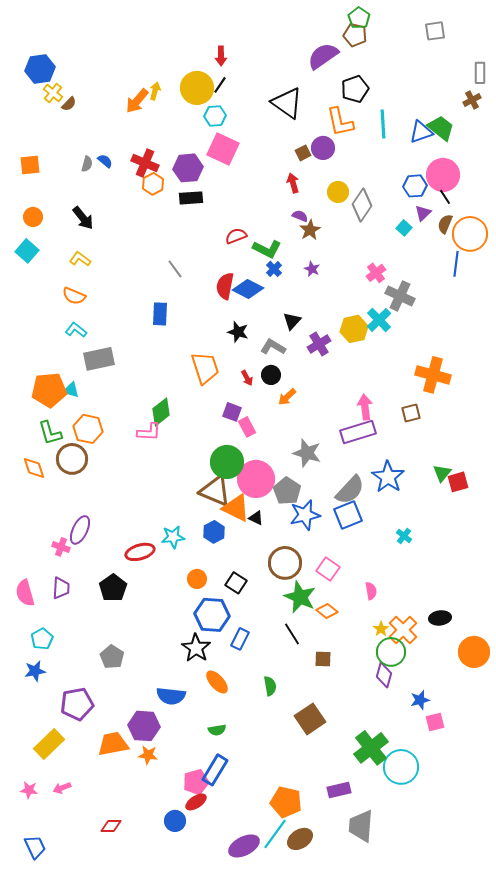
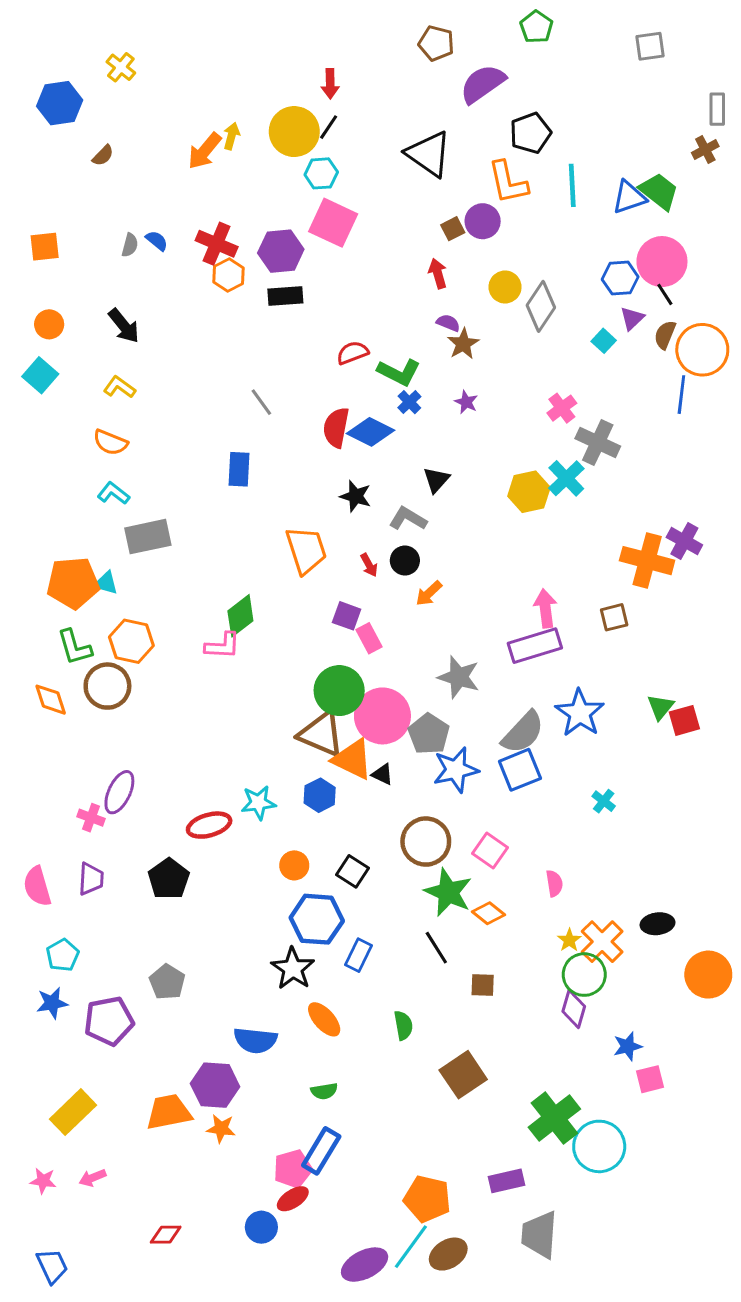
brown pentagon: (355, 35) -> (436, 43), moved
yellow cross: (53, 93) -> (121, 67), moved
purple cross: (319, 344) -> (684, 541), moved, turned -30
purple pentagon: (77, 704) -> (109, 1021), moved

